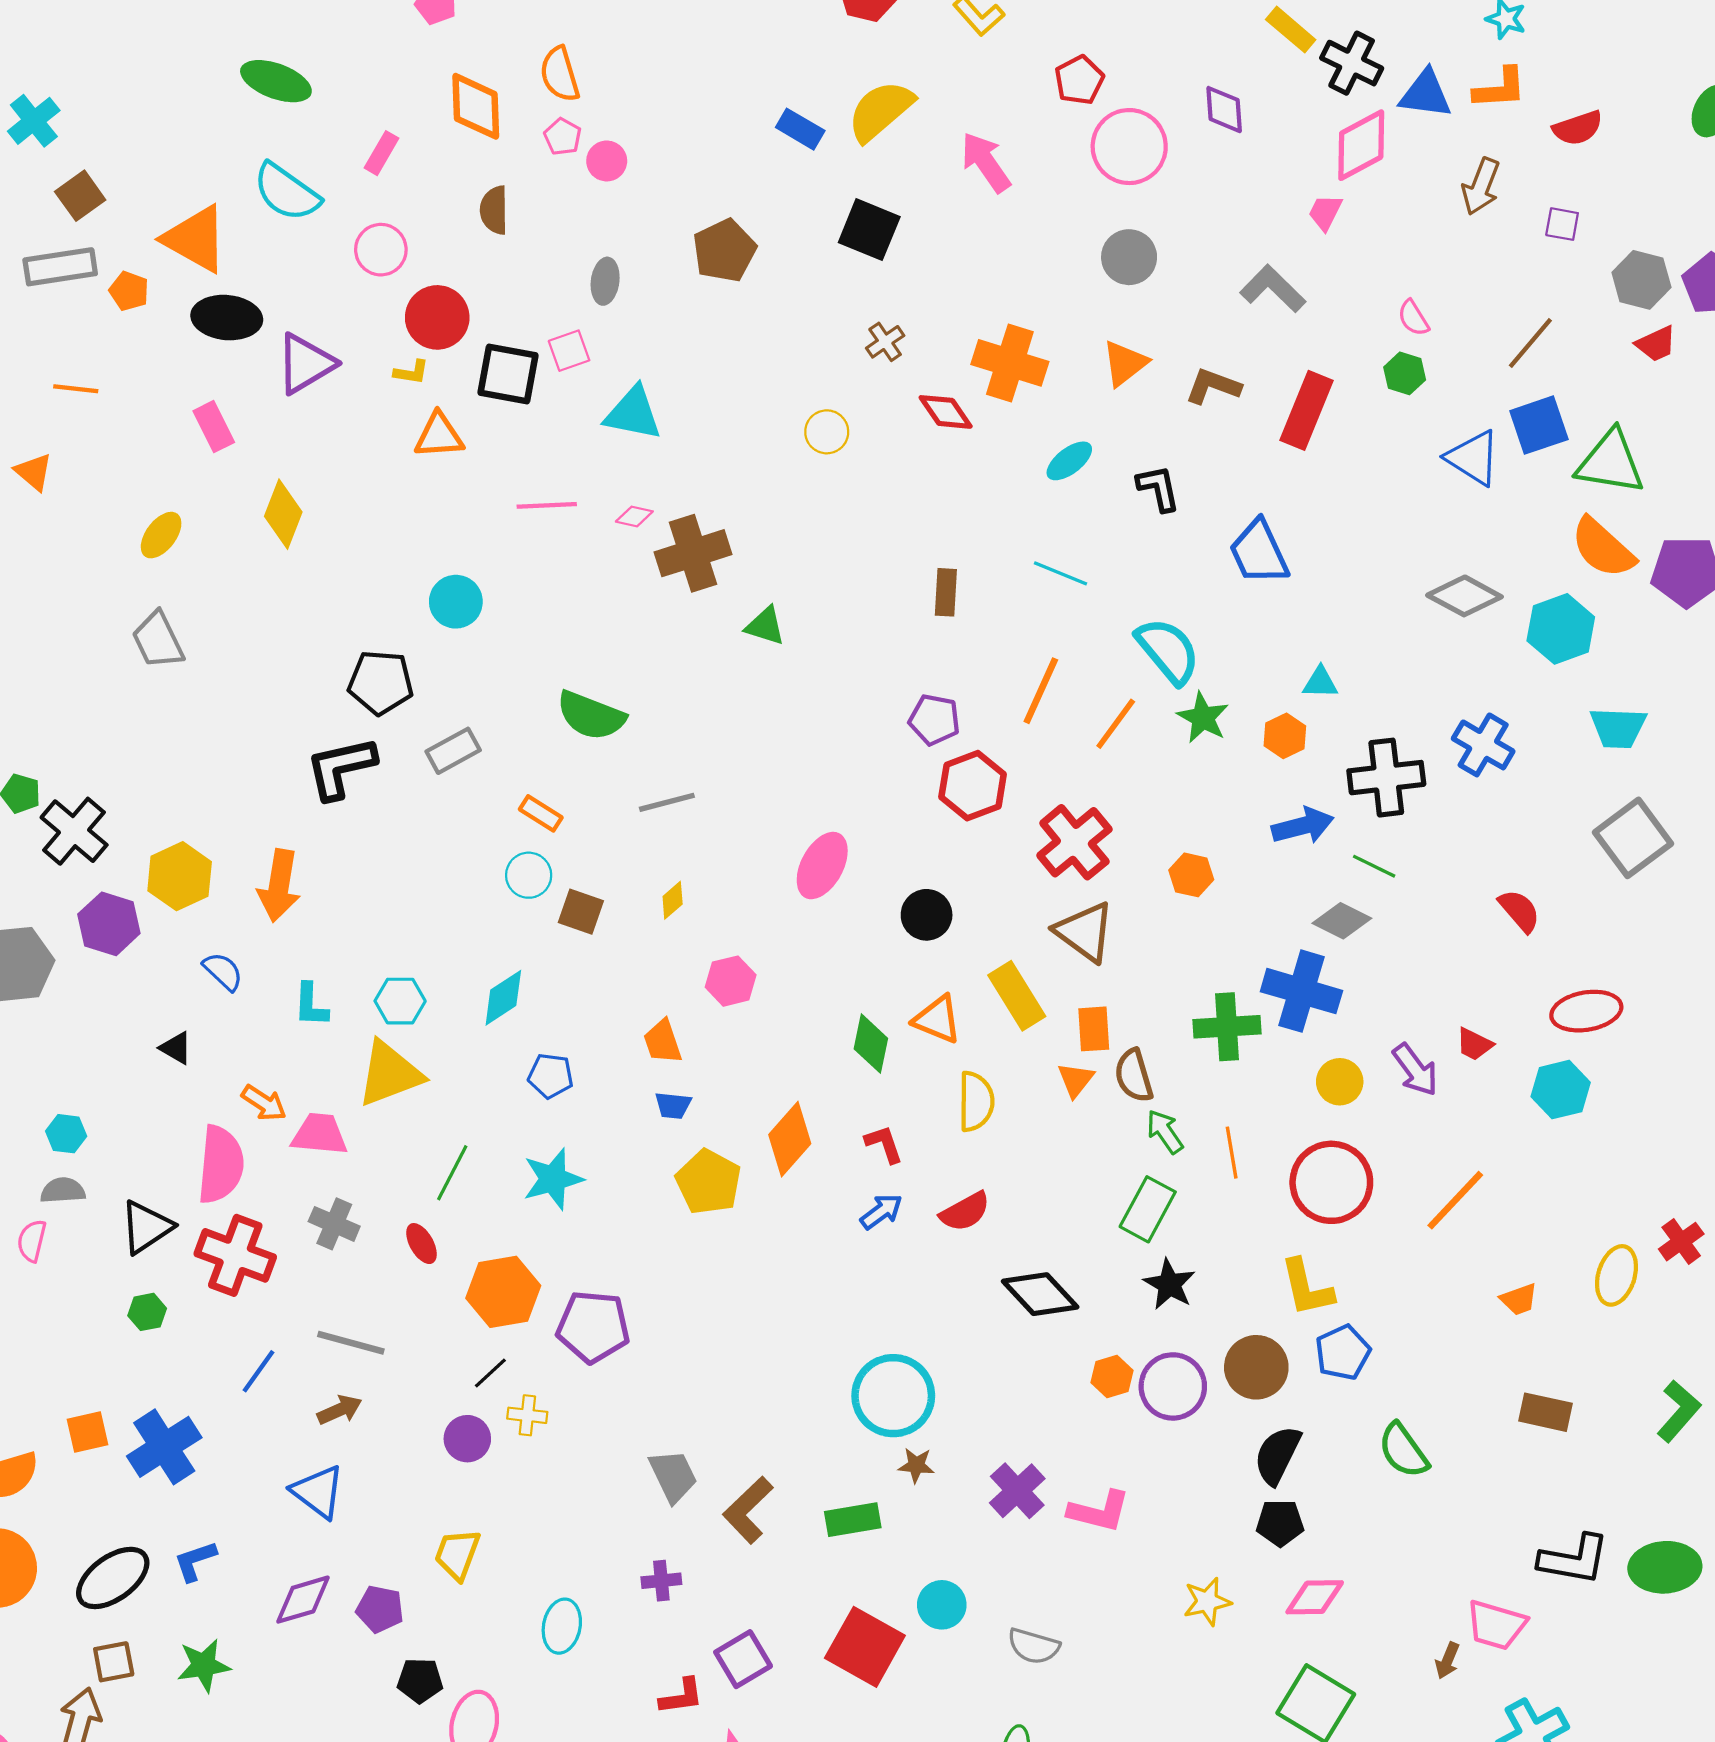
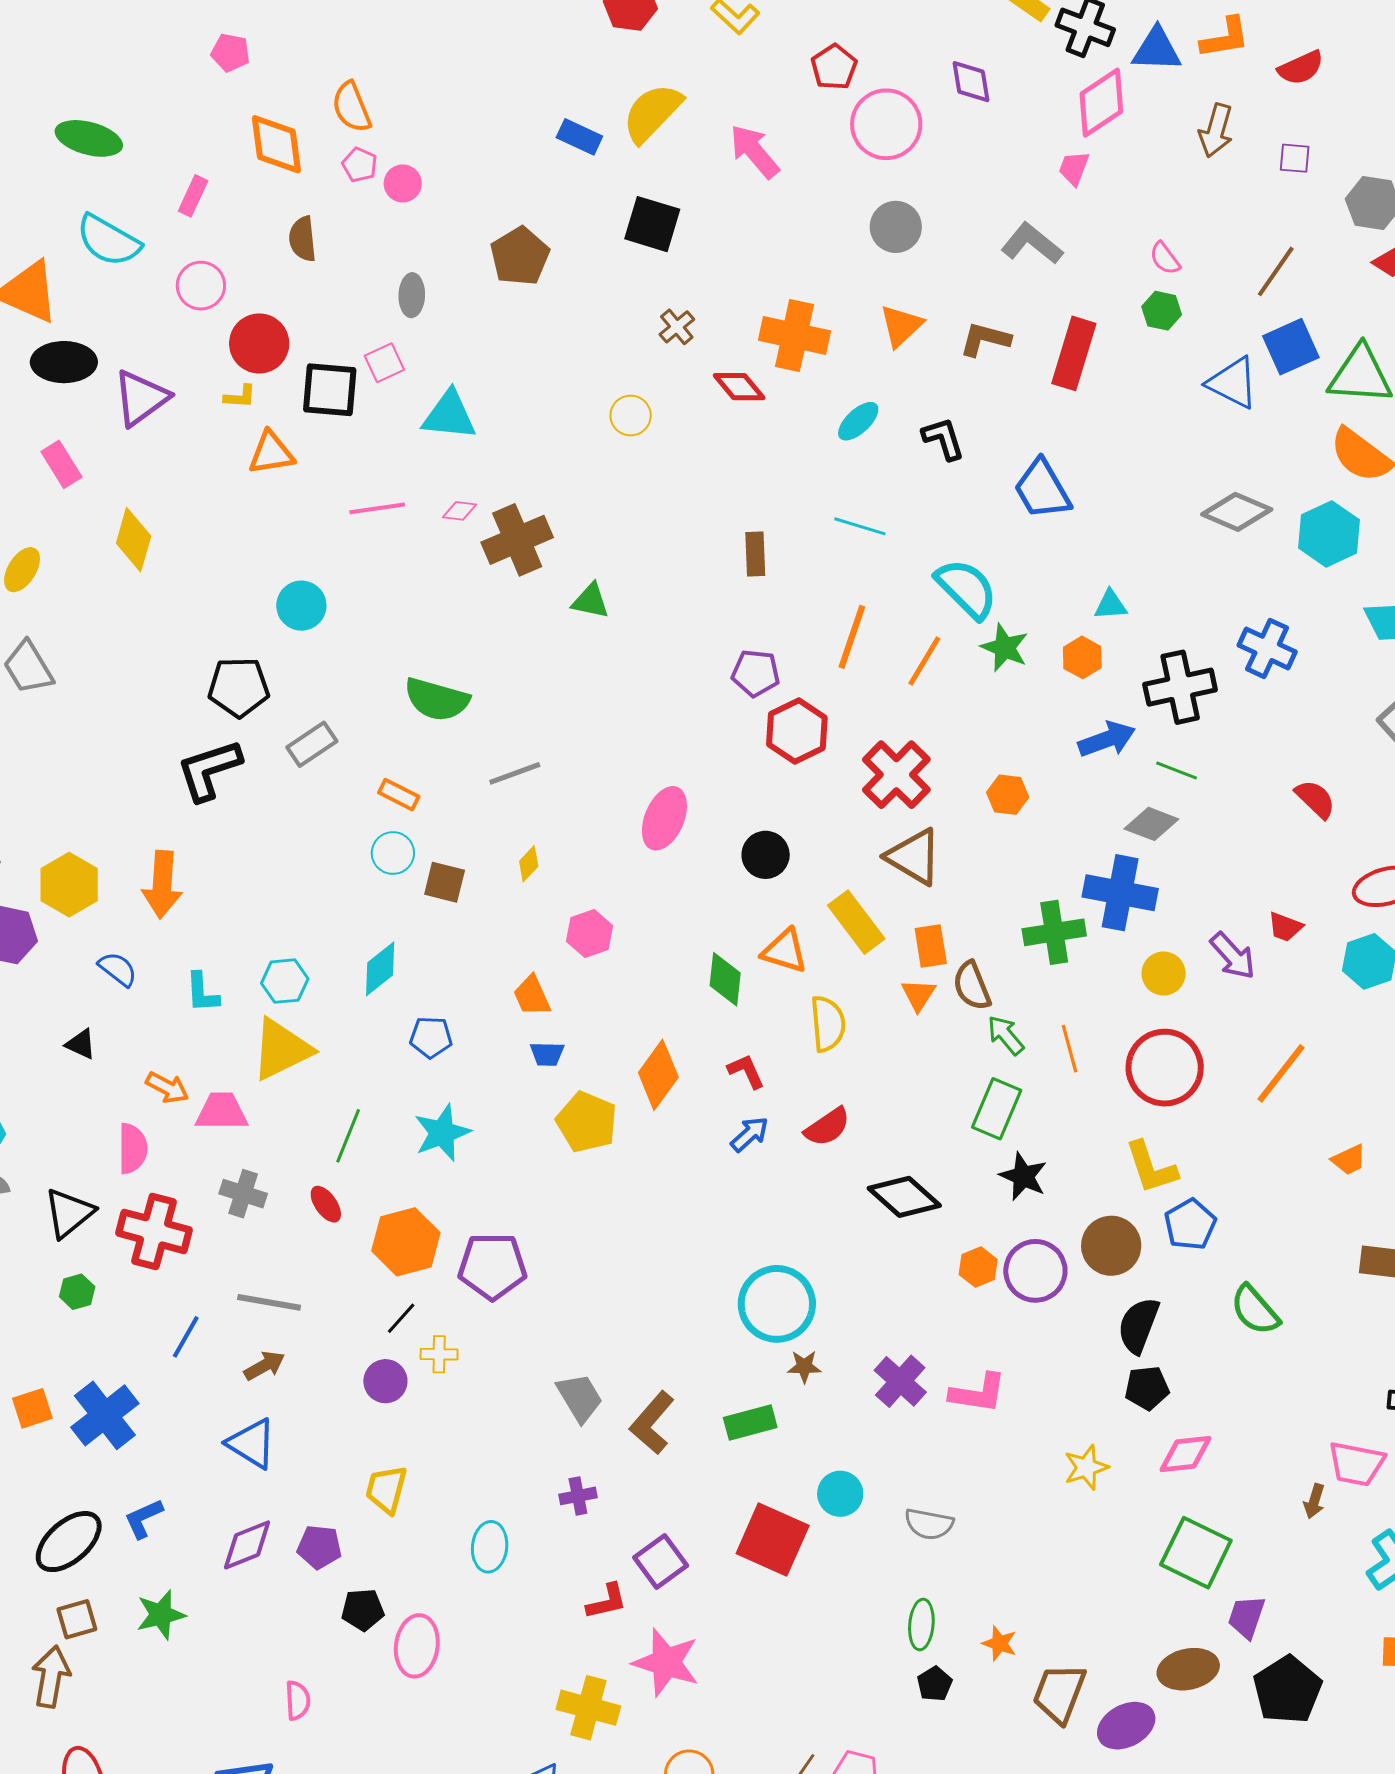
pink semicircle: (221, 1165) -> (132, 1149), size x0.7

